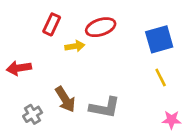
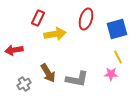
red ellipse: (101, 27) -> (86, 19), moved, turned -55
yellow arrow: (75, 46) -> (55, 34), size x1.5
pink star: (171, 120) -> (111, 74), moved

